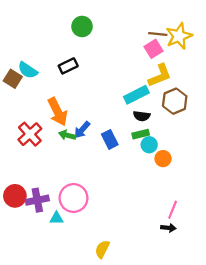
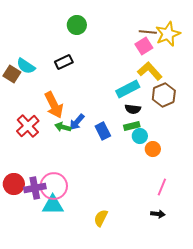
yellow L-shape: (160, 76) -> (150, 71), turned -110
pink circle: (74, 198) -> (54, 186), moved
pink line: (173, 210) -> (162, 187), moved
cyan triangle: (56, 218) -> (53, 205), size x1.6
yellow semicircle: (102, 249) -> (101, 218), moved

